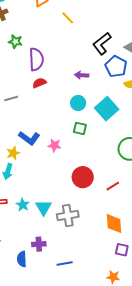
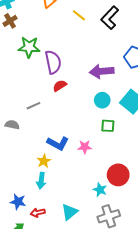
green star: (15, 42) -> (29, 47), size x1.5
black L-shape: (102, 44) -> (110, 18), moved
purple arrow: (82, 75) -> (102, 71), size x1.6
cyan star: (23, 205) -> (100, 190), moved
cyan triangle: (44, 207) -> (70, 212), moved, turned 30

